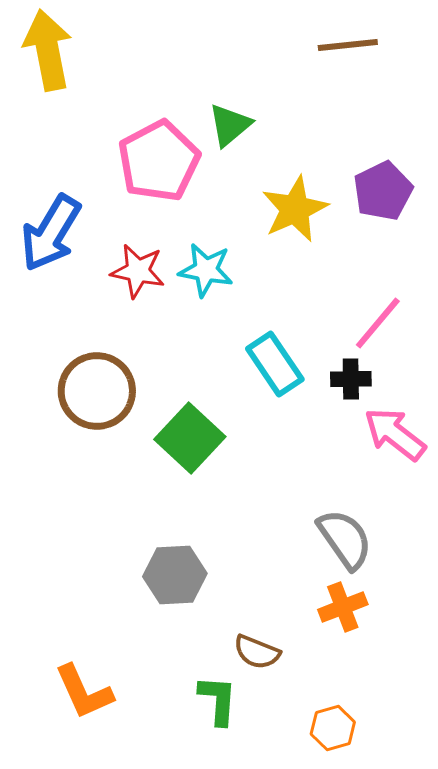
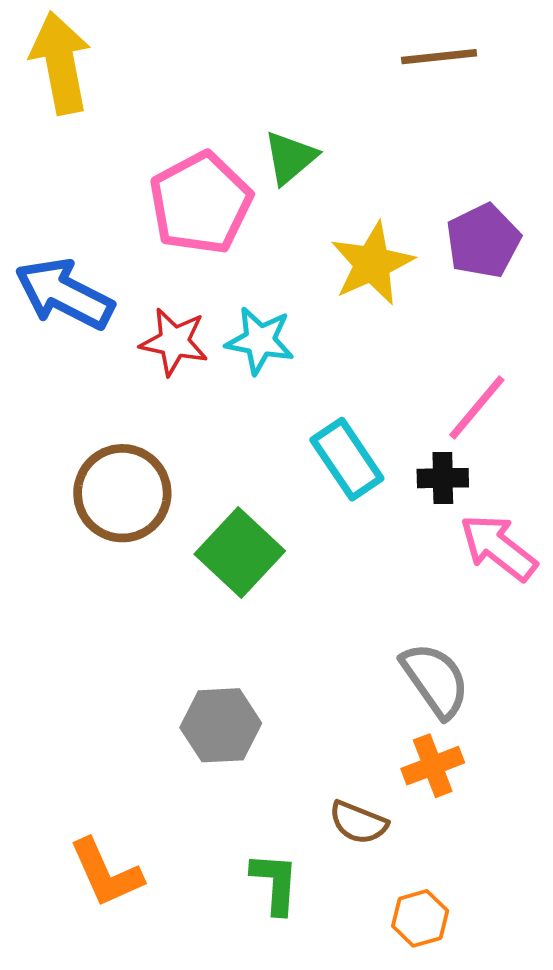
blue arrow: (51, 233) -> (64, 294), turned 86
brown semicircle: (257, 652) -> (358, 822), moved

